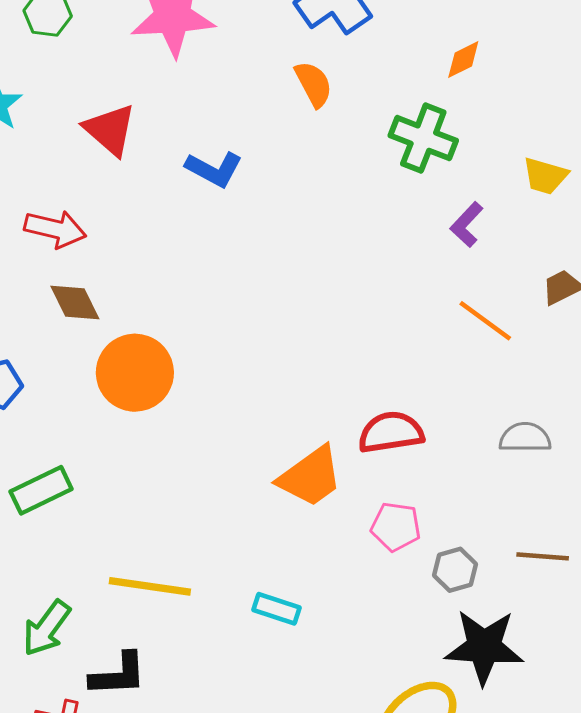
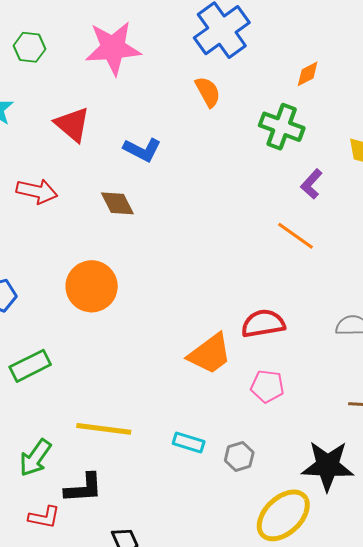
brown diamond: (75, 303) -> (117, 203), moved
orange line: (485, 321) -> (296, 236), moved
gray hexagon: (455, 570) -> (239, 457), moved

